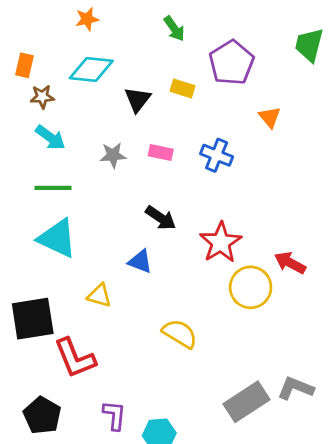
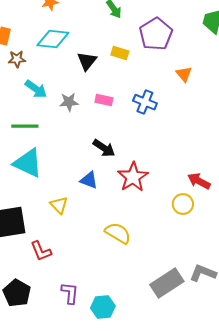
cyan arrow: (50, 138) -> (36, 89), moved
red star: (221, 242) -> (133, 177), moved
yellow circle: (251, 287) -> (183, 204), moved, size x0.7
yellow triangle: (99, 296) -> (59, 205), turned 30
red L-shape: (75, 358) -> (41, 251), size x0.7

